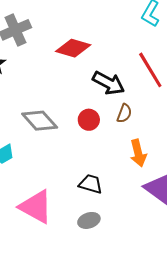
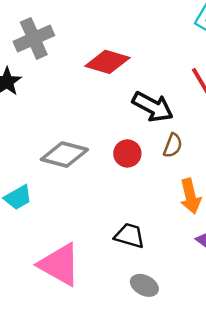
gray diamond: (40, 121) -> (64, 155), turned -33
gray ellipse: (89, 220) -> (144, 285), moved, turned 45

